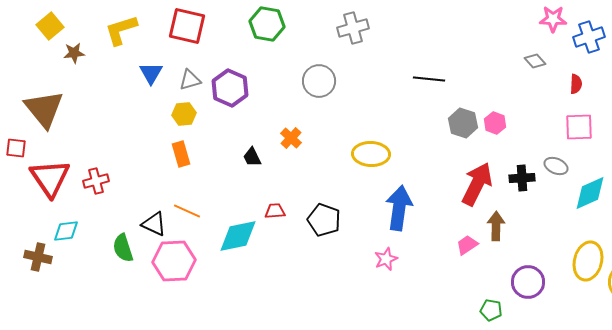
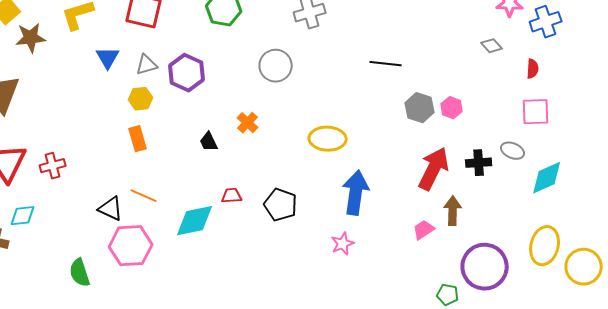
brown star: (74, 53) -> (31, 38), size x1.4
green semicircle: (123, 248) -> (80, 273), moved
purple circle: (528, 282) -> (485, 267), size x1.4

